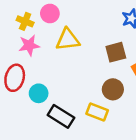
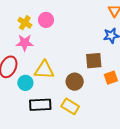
yellow triangle: (68, 40) -> (44, 70), moved
brown circle: (113, 89) -> (75, 82), moved
black rectangle: (61, 116) -> (40, 105), turned -45

